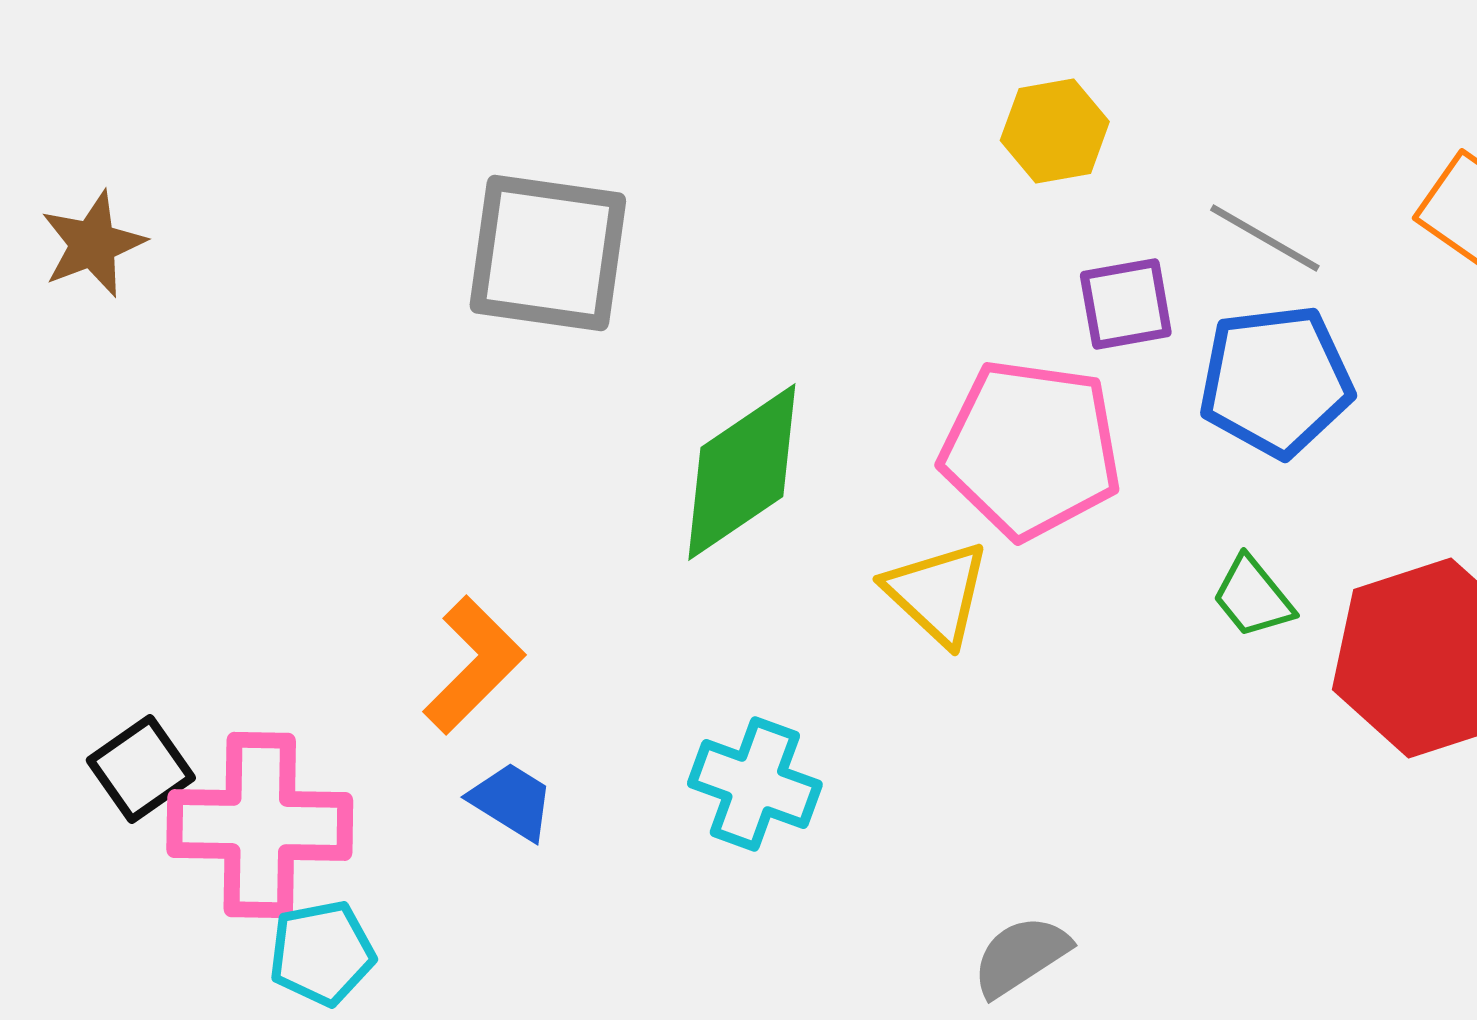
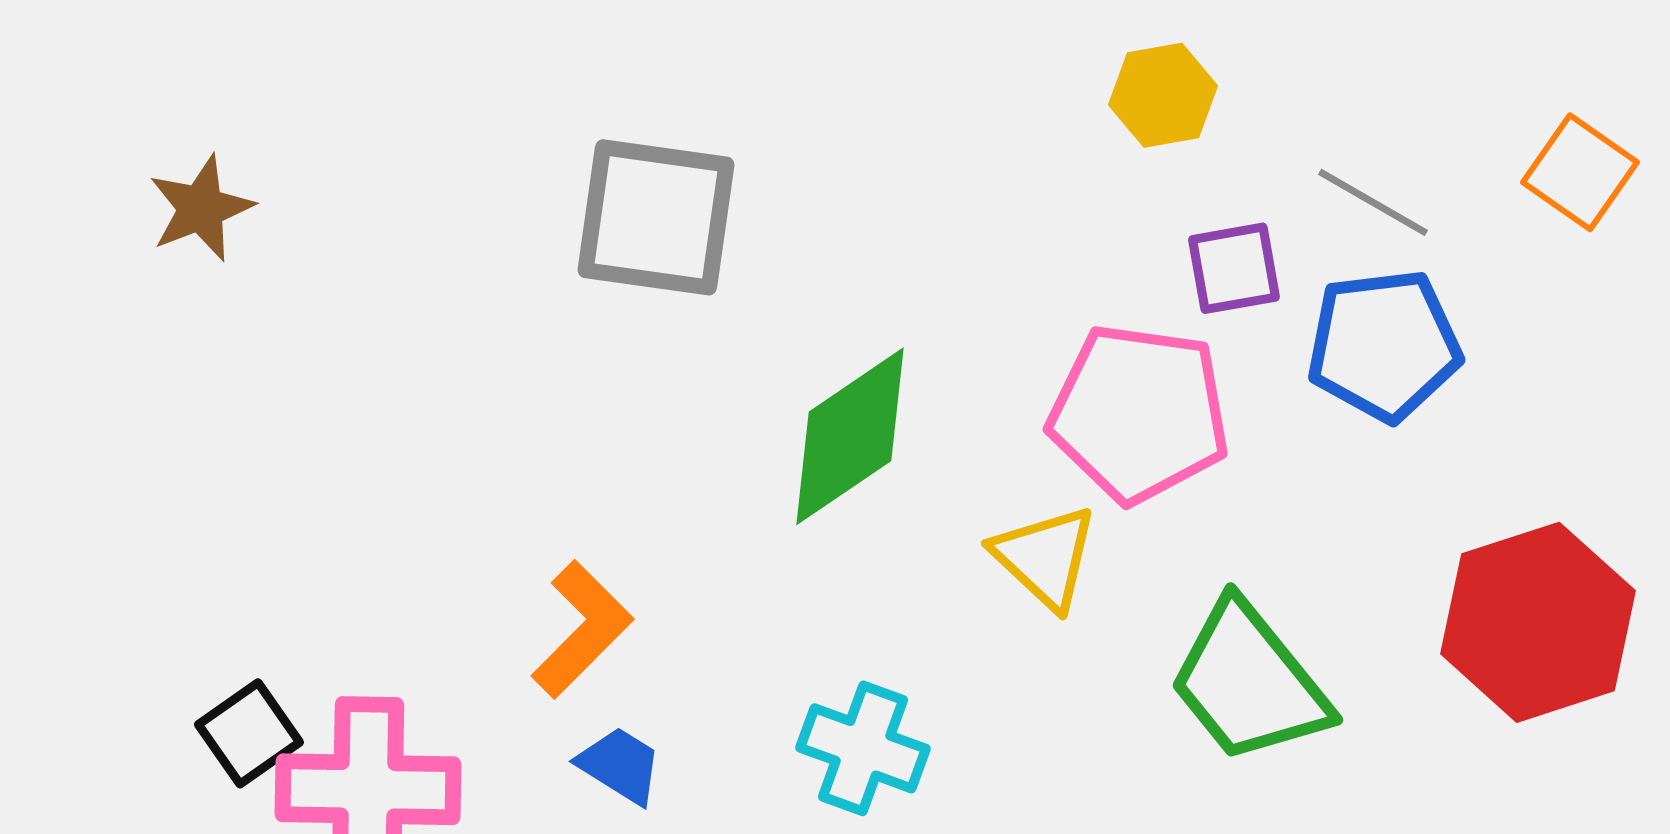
green trapezoid: (1253, 597) -> (1249, 682), moved, size x2.0

